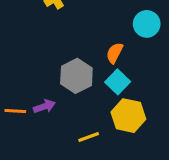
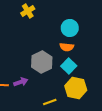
cyan circle: (147, 24) -> (70, 28), moved
orange semicircle: (115, 53) -> (67, 47), turned -112

